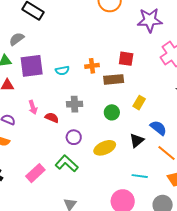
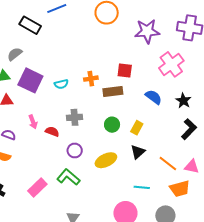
purple square: (32, 66) -> (30, 80), turned 35
yellow rectangle: (139, 103) -> (137, 128), moved
blue semicircle: (158, 128) -> (154, 97), moved

